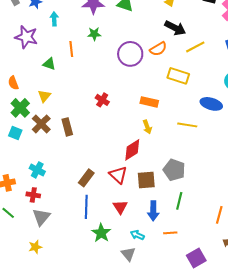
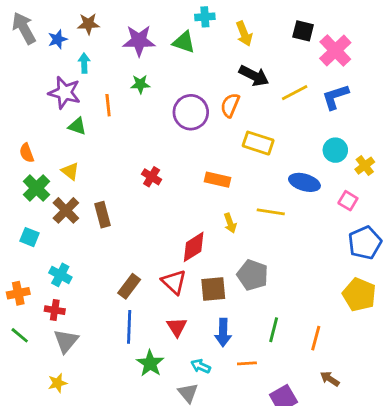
purple star: (26, 37) -> (65, 93), moved
yellow line: (195, 47) -> (295, 93), moved
orange semicircle: (158, 49) -> (230, 105), turned 144
yellow triangle: (44, 96) -> (70, 171), turned -32
yellow arrow: (147, 127) -> (230, 223), moved
cyan square: (15, 133) -> (29, 237), moved
green line: (179, 201) -> (274, 330), moved

